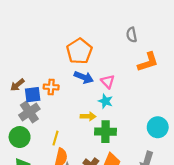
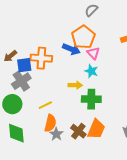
gray semicircle: (132, 35) -> (91, 10), moved, turned 56
orange pentagon: (79, 51) -> (83, 37), moved
orange cross: (51, 87) -> (41, 58), size x1.5
yellow line: (55, 138) -> (45, 105), turned 48

